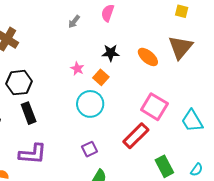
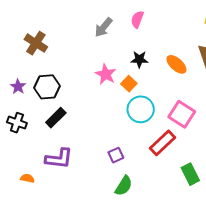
gray arrow: (74, 22) -> (103, 27), size x1.5
pink star: (77, 69) -> (106, 74), size x1.5
cyan circle: (90, 104) -> (141, 109), moved
black rectangle: (29, 113) -> (56, 118), turned 65

